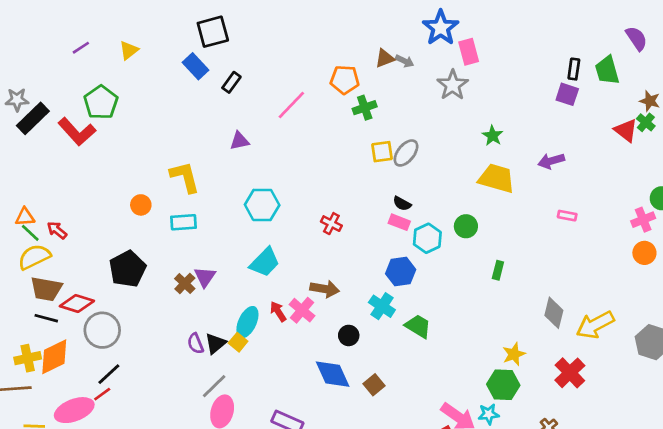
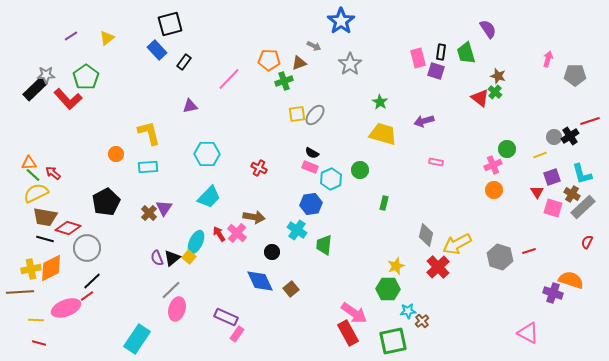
pink rectangle: (469, 52) -> (418, 58), moved
brown triangle: (385, 58) -> (299, 63), moved
gray star: (17, 100) -> (46, 75), moved
green trapezoid: (418, 326) -> (324, 245), turned -115
red cross: (570, 373) -> (438, 267), moved
cyan star: (489, 414) -> (408, 311), moved

